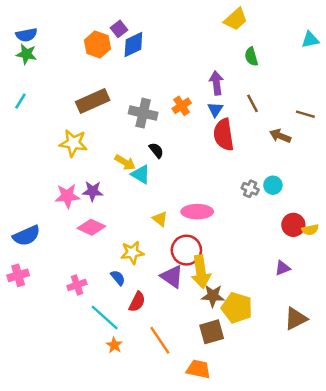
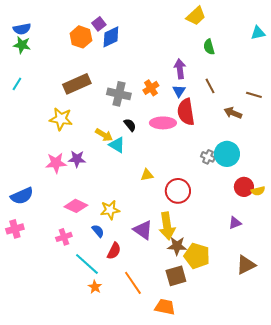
cyan circle: (273, 185) -> (227, 154), size x1.6
pink ellipse: (197, 212) -> (163, 123), moved
yellow triangle: (160, 219) -> (147, 175), moved, turned -48
pink diamond: (91, 227) -> (76, 206), moved
red circle: (186, 250) -> (178, 191), moved

